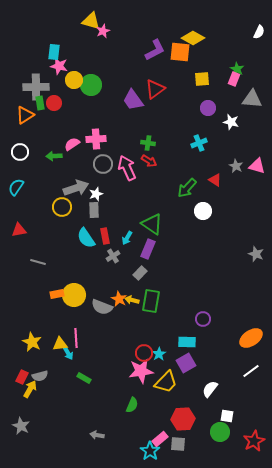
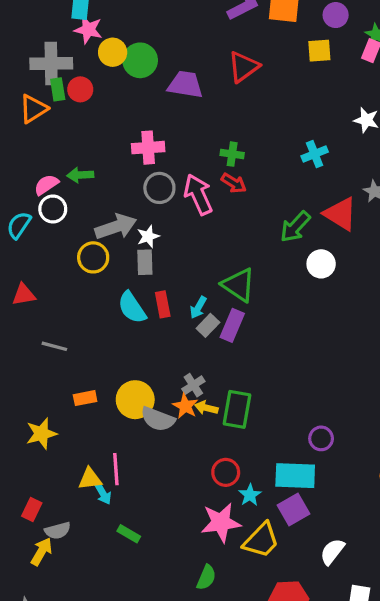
purple trapezoid: (133, 100) -> (185, 85), moved, turned 135
purple circle: (208, 108) -> (336, 15), moved
pink semicircle: (72, 144) -> (46, 185), moved
white circle: (20, 152) -> (53, 209), moved
red triangle: (215, 180) -> (340, 214), size x1.6
gray cross: (113, 256) -> (193, 385), moved
gray rectangle: (140, 273) -> (208, 325), moved
yellow circle: (74, 295) -> (135, 400), moved
yellow star: (32, 342) -> (41, 434), moved, turned 30
cyan rectangle: (187, 342) -> (295, 476), size x1.4
red circle: (144, 353) -> (226, 472), moved
red rectangle: (22, 377) -> (32, 510), moved

